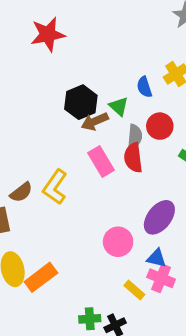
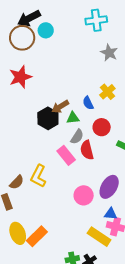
green triangle: (119, 106) -> (73, 118), turned -40
brown arrow: (95, 121) -> (60, 107), moved
gray semicircle: (135, 136) -> (77, 137), moved, turned 35
pink circle: (118, 242) -> (84, 195), moved
yellow rectangle: (134, 290) -> (99, 237), size x1.6

